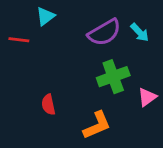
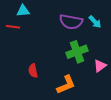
cyan triangle: (45, 16) -> (23, 11), moved, turned 32
purple semicircle: (104, 32) -> (71, 22), turned 40

